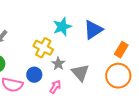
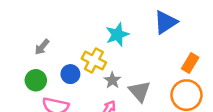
blue triangle: (93, 30) -> (165, 22), moved
blue circle: (34, 75) -> (70, 74), moved

